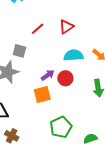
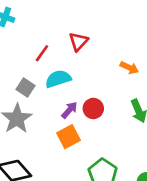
gray square: (19, 51) -> (25, 87), turned 32
cyan semicircle: (74, 55) -> (58, 79), moved

